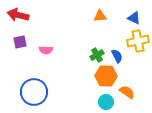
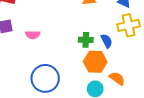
green cross: (97, 55) -> (86, 40), turned 32
blue circle: (34, 92) -> (45, 78), moved

